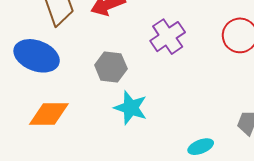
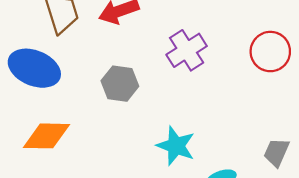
cyan star: (131, 108) -> (176, 146), moved

